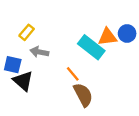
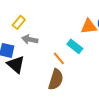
cyan rectangle: (91, 47) -> (75, 46), moved, size x0.7
brown semicircle: (83, 95) -> (56, 79), moved, turned 45

